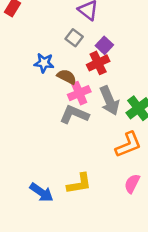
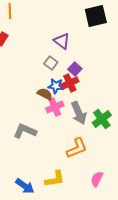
blue star: (44, 63) -> (56, 86), moved
gray L-shape: (74, 114) -> (25, 131), moved
orange L-shape: (128, 145) -> (77, 148), moved

